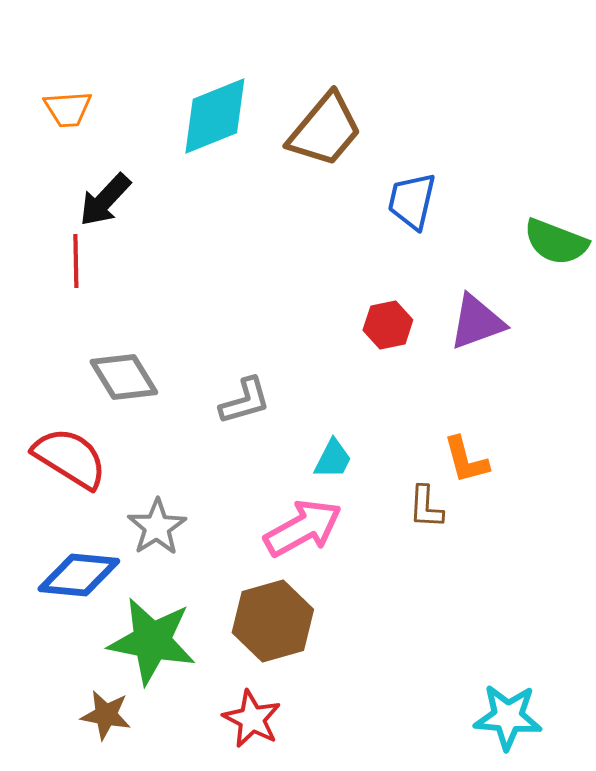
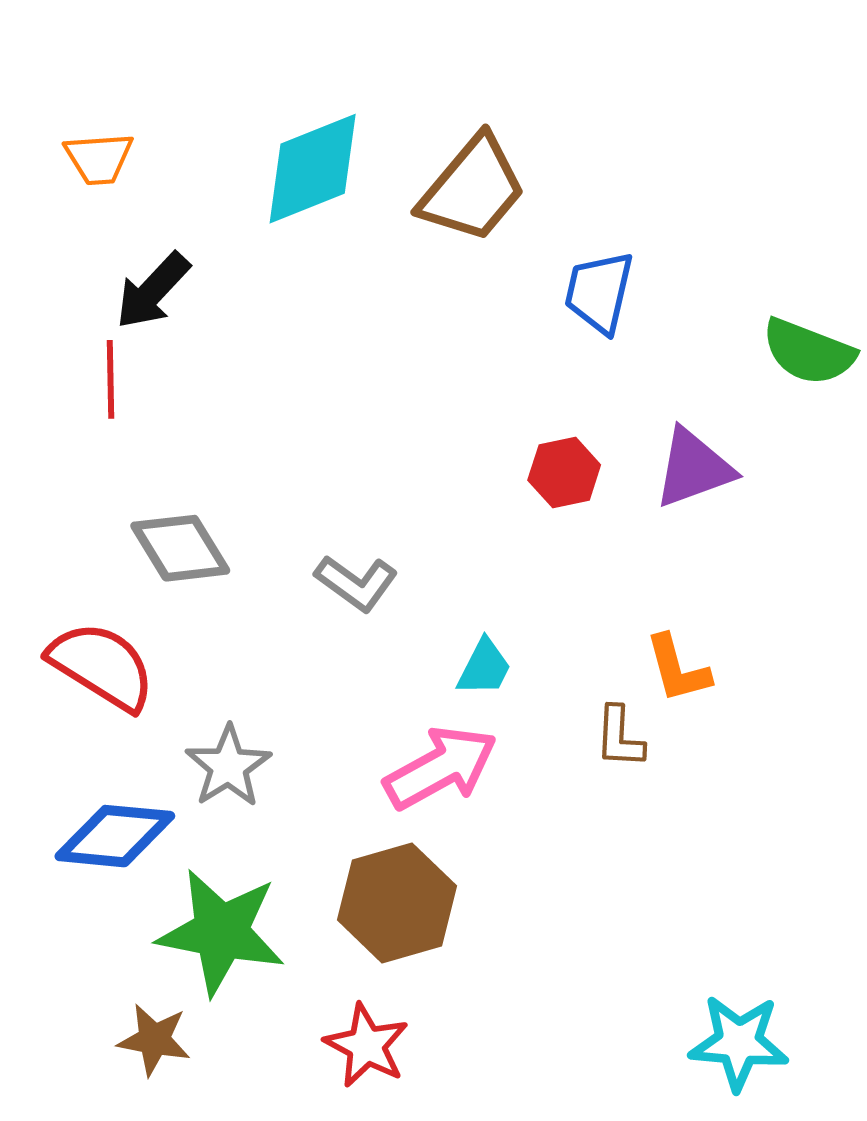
gray L-shape: (245, 401) -> (356, 583), turned 52

